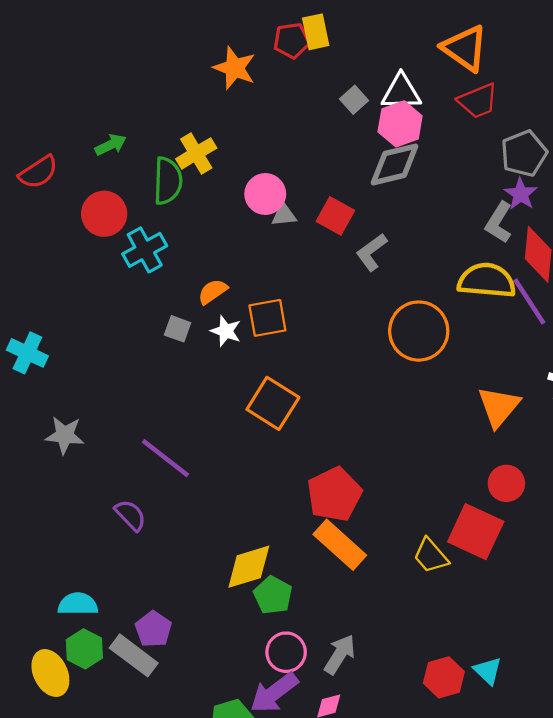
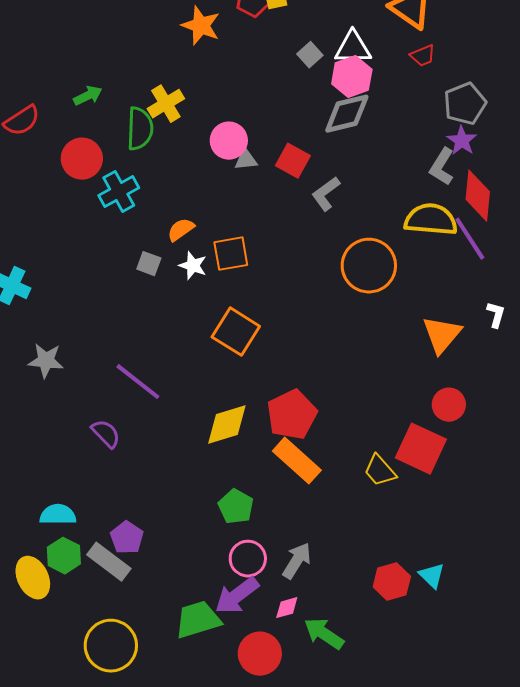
red trapezoid: (478, 101) -> (423, 56), size x0.7
yellow diamond: (249, 567) -> (227, 425), moved

